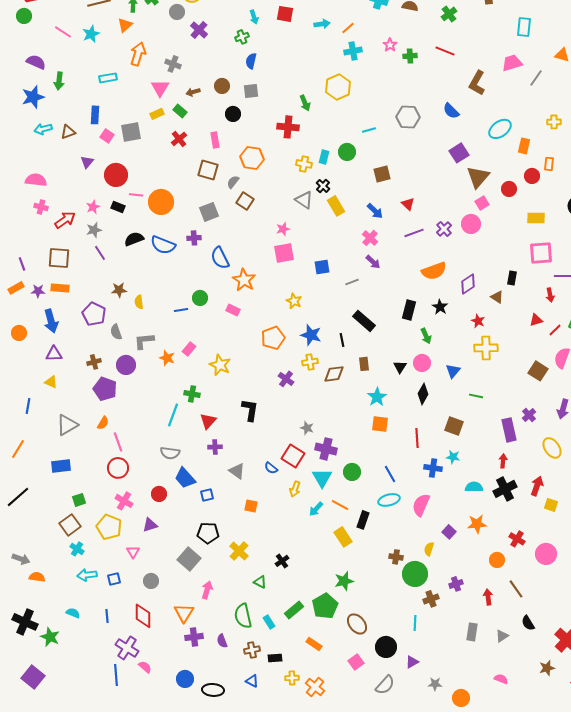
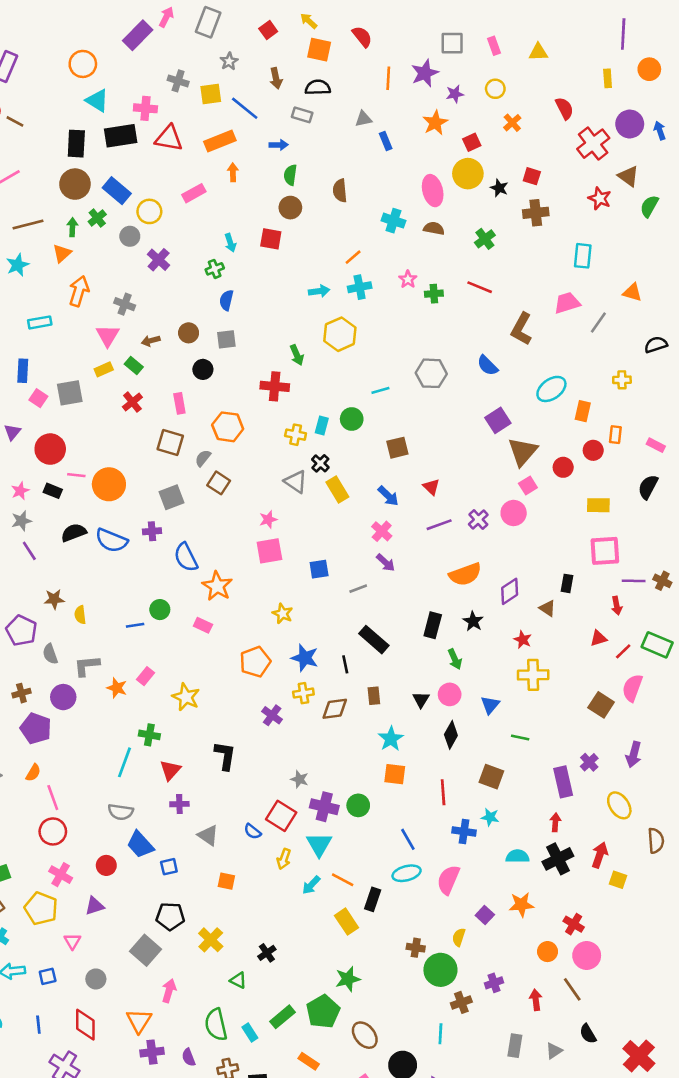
cyan arrow: (322, 24) -> (319, 291), moved
green circle: (352, 472) -> (358, 805), moved
pink circle: (546, 554) -> (587, 955), moved

